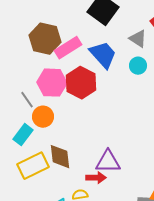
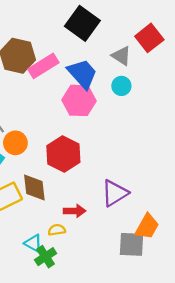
pink hexagon: (52, 83) -> (79, 100), moved
red hexagon: (81, 83) -> (63, 154), moved
purple triangle: (108, 162) -> (115, 193), moved, turned -32

